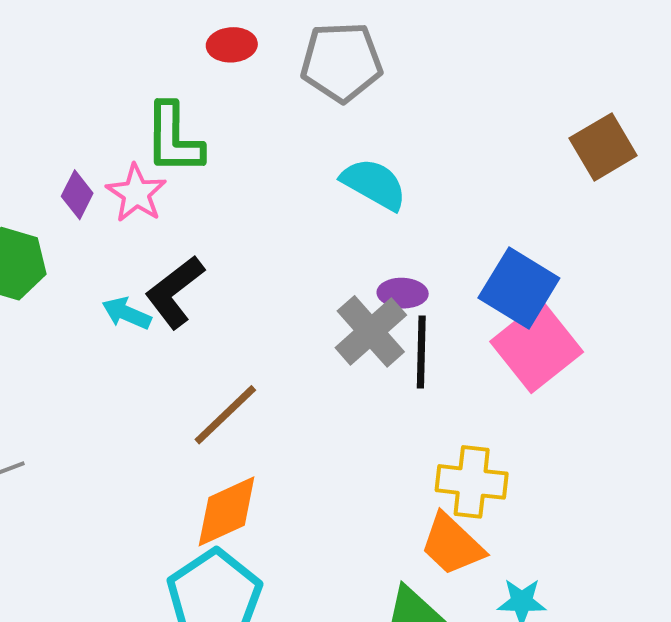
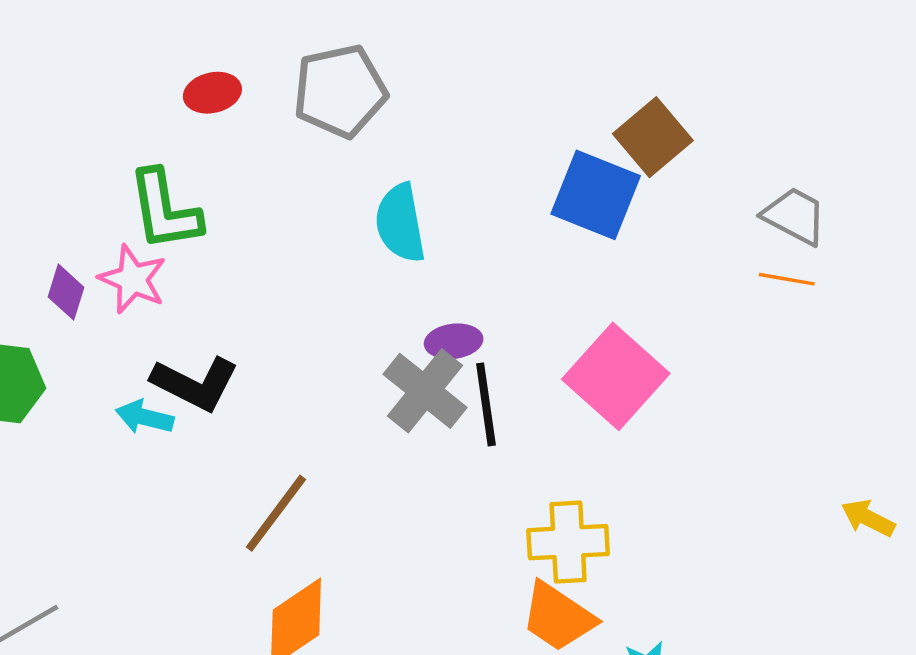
cyan semicircle: (374, 184) -> (400, 223), turned -120
blue square: (519, 288) -> (596, 195), moved
black L-shape: (175, 292) -> (195, 384), turned -106

